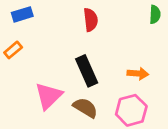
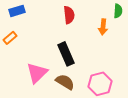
orange arrow: (138, 74) -> (103, 27), moved, turned 91

